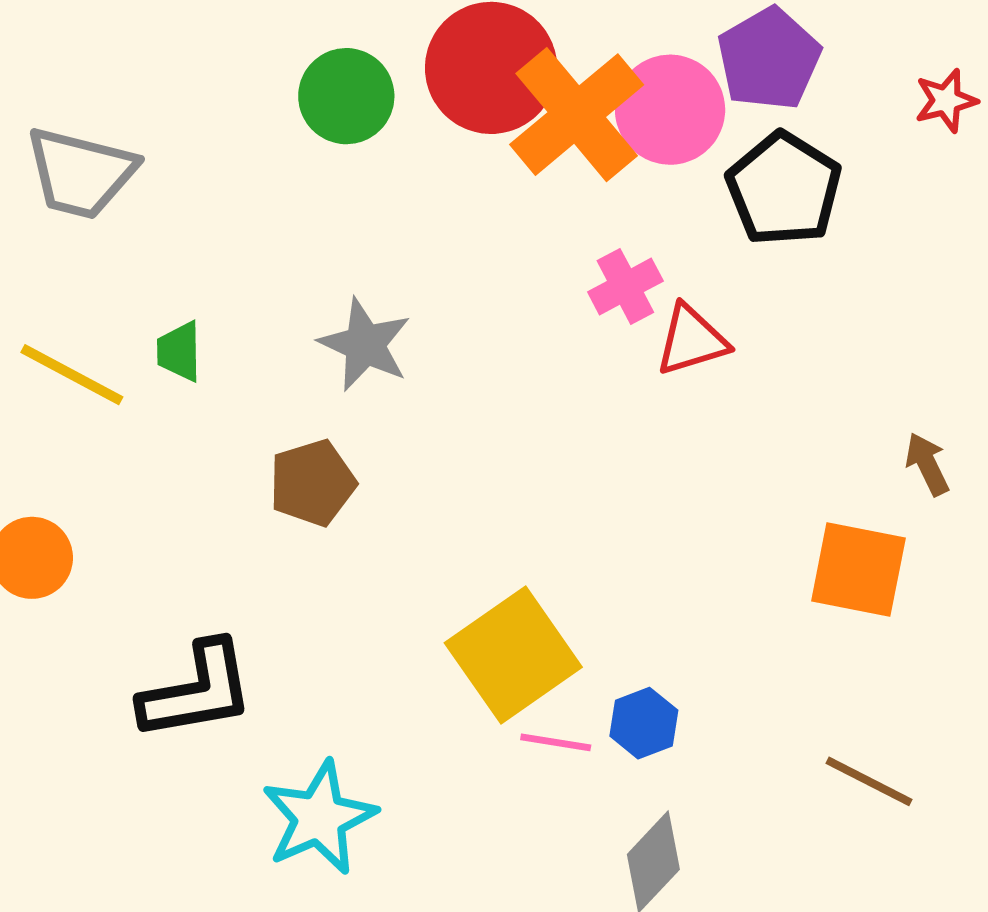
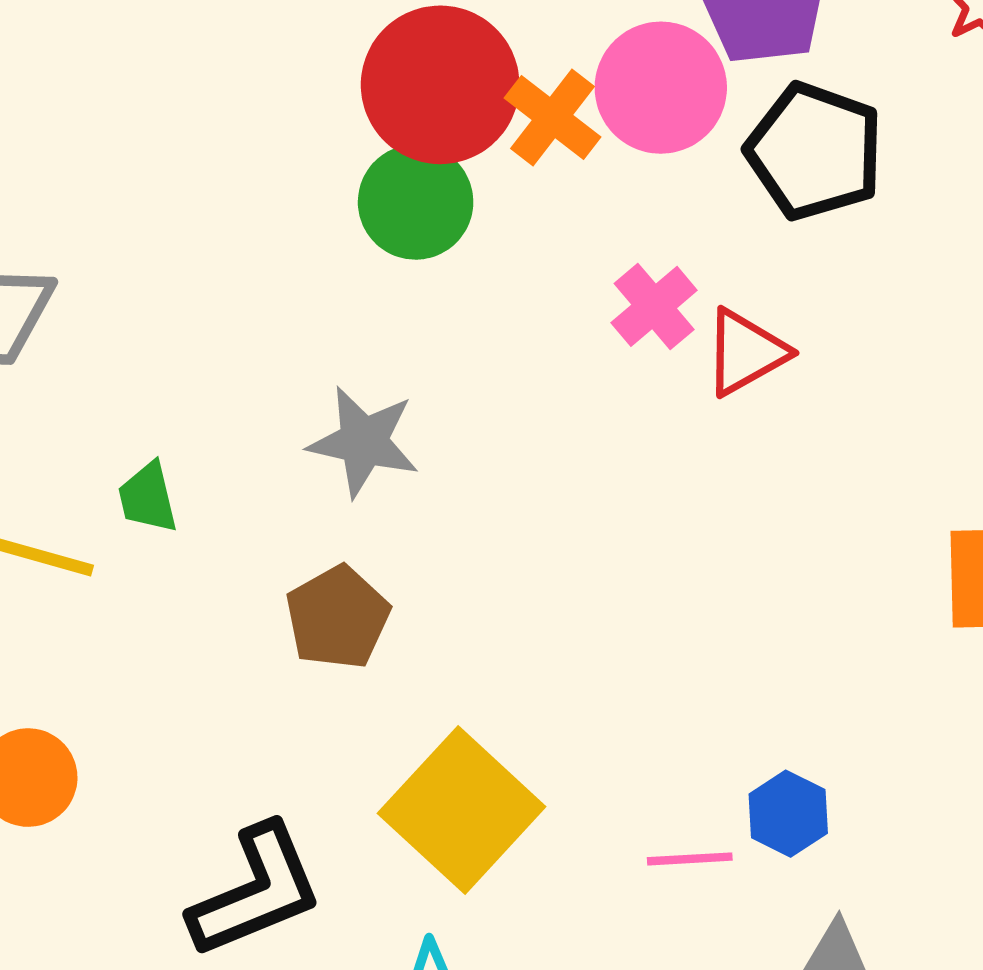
green circle: (346, 96) -> (416, 202), moved
orange cross: (577, 115) -> (553, 118), size x0.6
yellow square: (513, 655) -> (462, 810), moved

